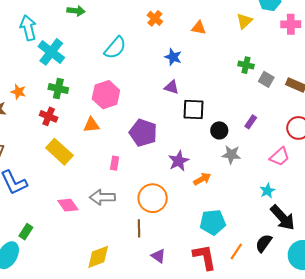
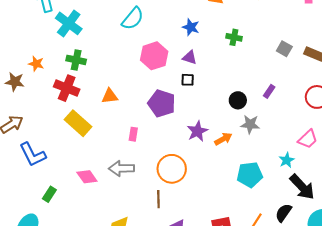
green cross: (246, 65) -> (234, 37), moved
pink hexagon: (106, 95) -> (154, 56), moved
black square: (193, 110) -> (188, 80), moved, size x0.6
red cross: (49, 116) -> (67, 88), size x1.4
pink trapezoid: (280, 157) -> (308, 139), moved
orange arrow: (202, 179) -> (223, 139), moved
cyan pentagon: (213, 222) -> (250, 175), moved
green rectangle: (26, 232) -> (49, 194), moved

